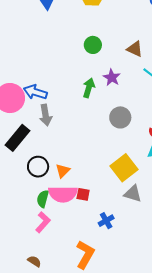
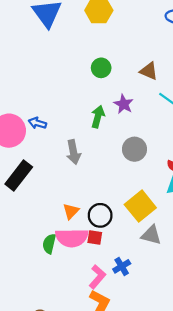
blue arrow: (35, 92) -> (37, 123), size x0.7
gray arrow: (46, 115) -> (73, 152), moved
black circle: (38, 167) -> (100, 215), moved
pink L-shape: (43, 222) -> (97, 277), moved

